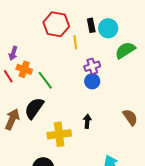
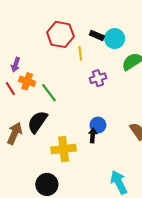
black rectangle: (91, 25) -> (97, 35), turned -56
blue circle: (92, 81) -> (98, 125), moved

